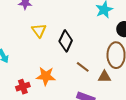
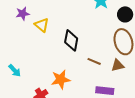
yellow triangle: (39, 30) -> (42, 25), moved

